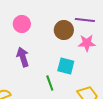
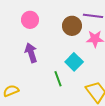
cyan square: (66, 66) -> (74, 62), turned 30

